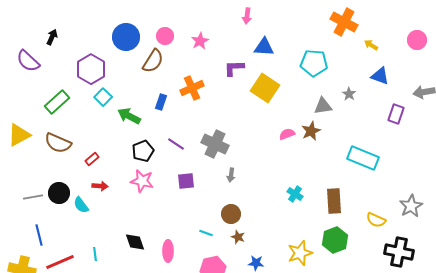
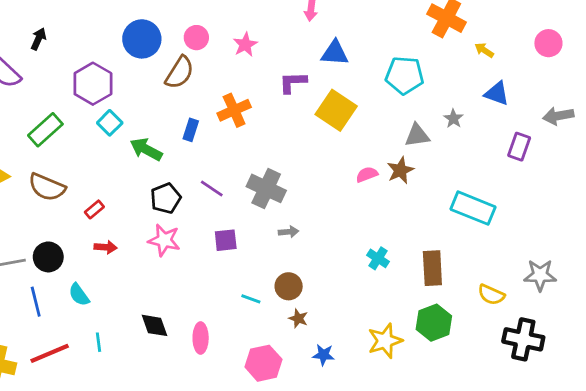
gray arrow: (231, 175) -> (289, 232), turned -104
cyan semicircle: (81, 205) -> (79, 295), moved
gray star: (411, 206) -> (540, 275), turned 30
cyan line: (206, 233) -> (251, 299), moved
blue line: (39, 235) -> (36, 302), moved

